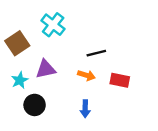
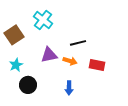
purple triangle: (46, 69) -> (49, 55), moved

